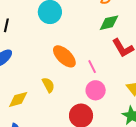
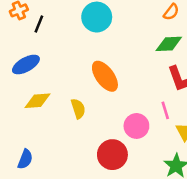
pink line: (92, 67) -> (165, 110), moved
yellow diamond: (18, 99) -> (37, 101), moved

